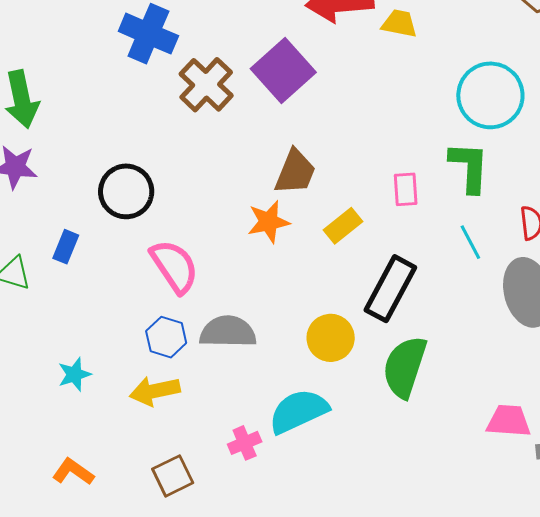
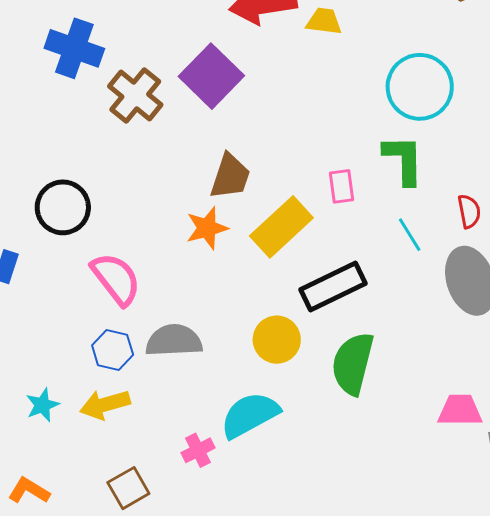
yellow rectangle: (343, 226) -> (281, 227), size x1.6
black rectangle: (390, 289) -> (333, 286), turned 40
cyan star: (74, 374) -> (42, 405), moved

